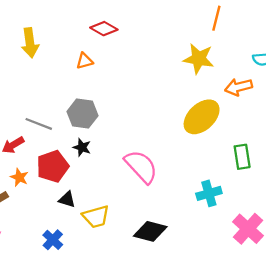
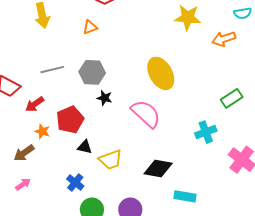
yellow ellipse: (202, 117) -> (161, 73), moved, turned -72
gray line: (39, 124) -> (52, 70), moved, turned -30
black star: (82, 147) -> (104, 98), moved
green rectangle: (242, 157) -> (232, 98), turned 70

